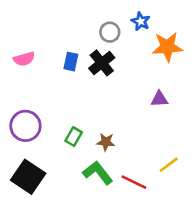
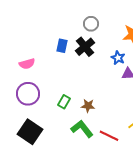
blue star: (141, 21) -> (118, 58), moved
pink semicircle: (24, 59) -> (27, 64), moved

